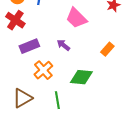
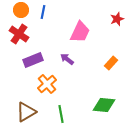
pink trapezoid: (76, 18) -> (80, 32), turned -110
green diamond: (81, 77) -> (104, 105), moved

